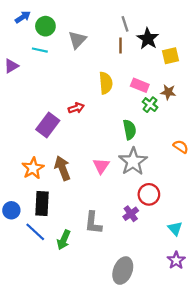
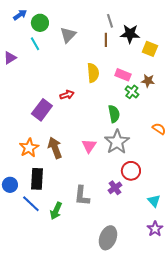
black star: (148, 39) -> (130, 34), turned -30
cyan line: (40, 50) -> (35, 44), turned 48
yellow square: (170, 56) -> (150, 49), turned 35

